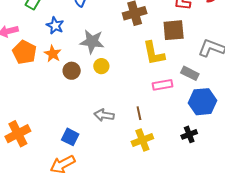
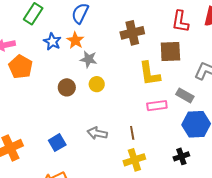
gray star: (92, 42) -> (89, 59), size x0.7
orange star: (53, 54) -> (75, 40), moved
blue square: (70, 137) -> (57, 143), moved, turned 30

